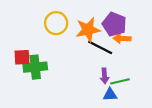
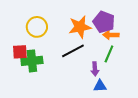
yellow circle: (56, 23) -> (37, 27), moved
black line: (100, 47) -> (73, 51), moved, turned -55
green line: (120, 81) -> (109, 54), moved, turned -54

